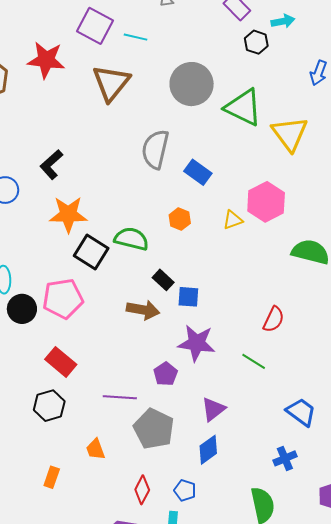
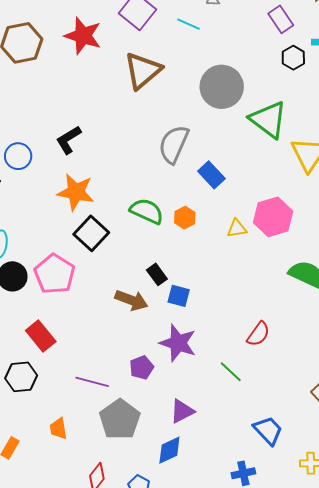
cyan line: (135, 37) -> (188, 24), moved
green semicircle: (131, 239) -> (147, 211), moved
pink pentagon: (63, 299) -> (55, 274), turned 30

